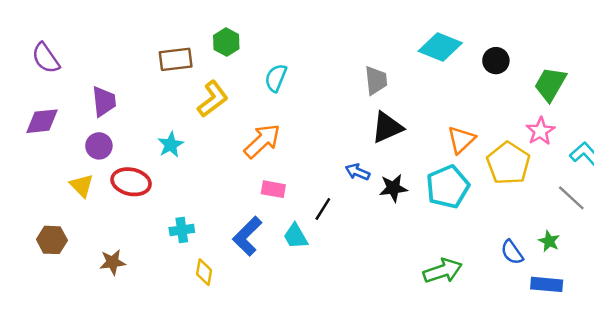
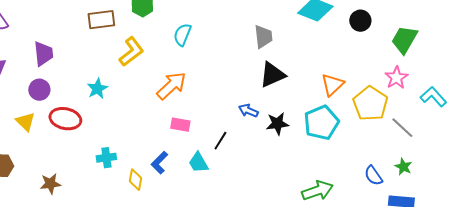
gray line: (571, 198) -> (402, 128), moved
blue L-shape: (247, 236) -> (159, 163), size x0.7
yellow diamond: (204, 272) -> (135, 180), moved

